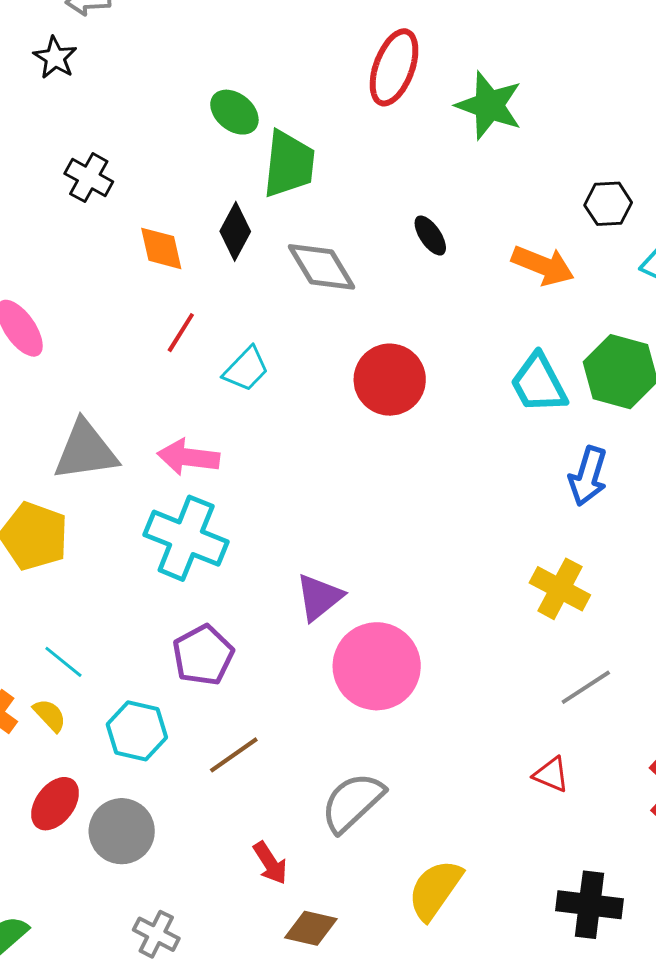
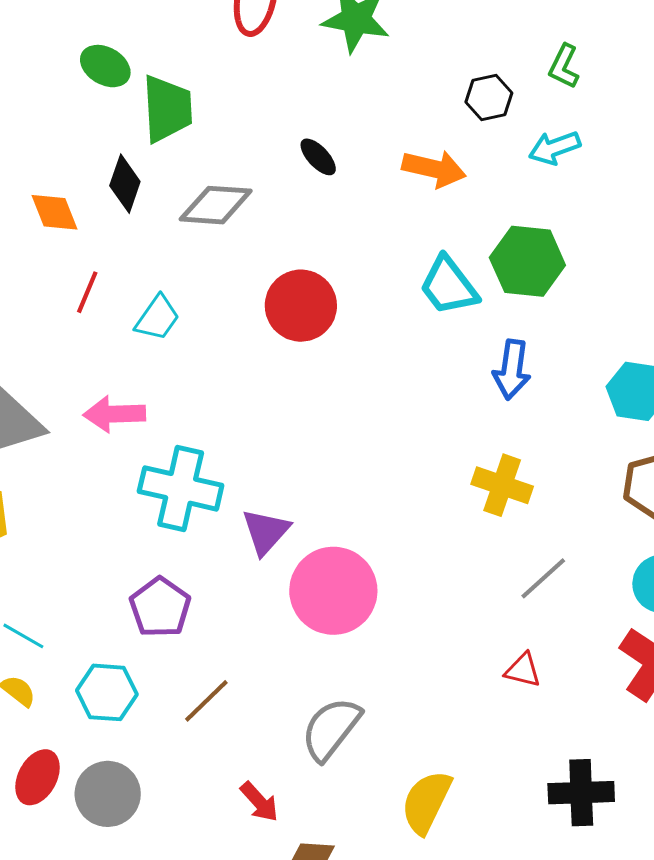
gray diamond: (321, 267) -> (216, 205), turned -46
cyan cross: (186, 538) -> (181, 488), moved

